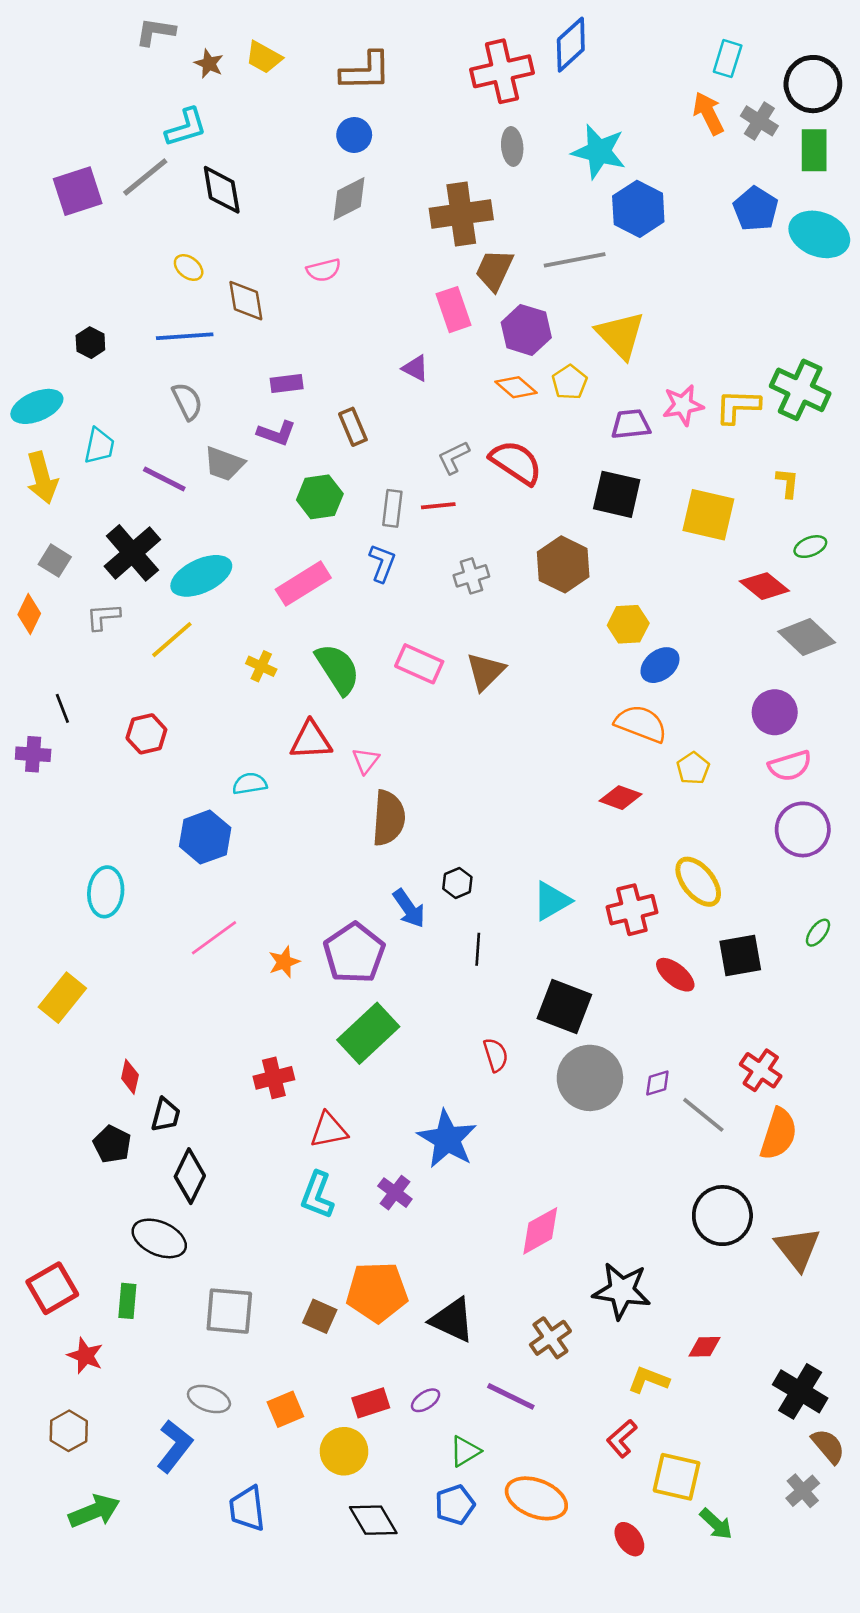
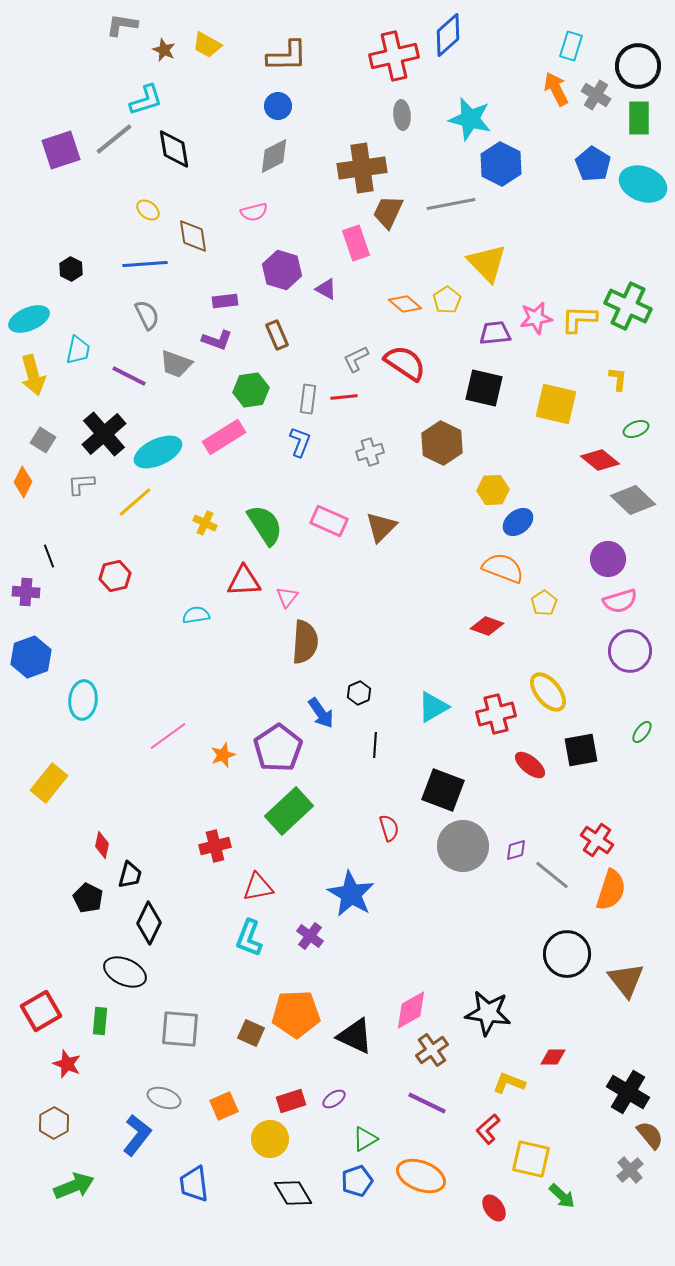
purple hexagon: (526, 330) -> (282, 270), moved
pink rectangle: (303, 584) -> (224, 437), moved
blue hexagon: (205, 837) -> (31, 657), moved
pink diamond: (540, 1231) -> (411, 1010), moved
purple line: (511, 1396) -> (427, 1103), moved

